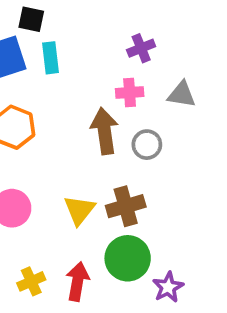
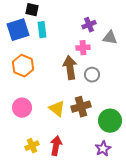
gray triangle: (182, 94) -> (110, 38), moved
yellow triangle: (79, 210) -> (57, 109), turned -30
green circle: (128, 258) -> (110, 121), moved

